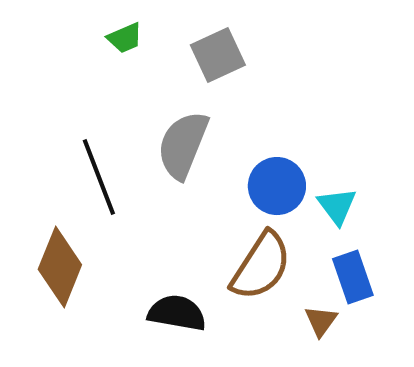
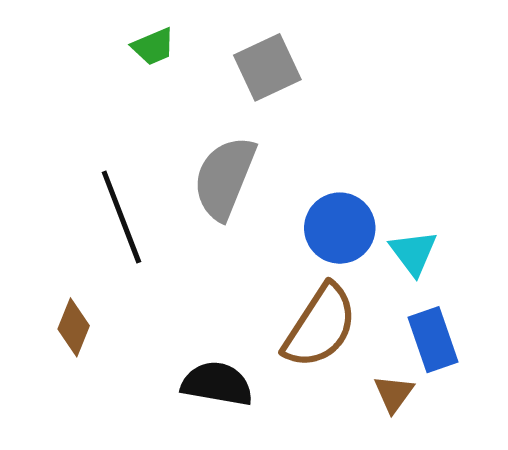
brown diamond: (60, 267) -> (74, 327), size x0.6

